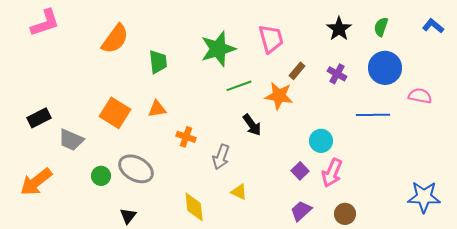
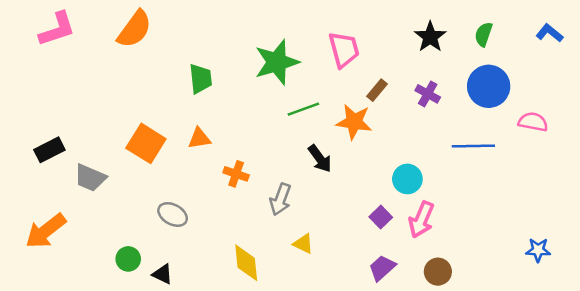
orange semicircle: (115, 39) -> (135, 29), moved
gray ellipse: (136, 169) -> (173, 214), size x0.7
green circle: (101, 176) -> (128, 259), moved
blue star: (424, 197) -> (538, 250), size x0.6
black triangle: (128, 216) -> (162, 274), turned -42

